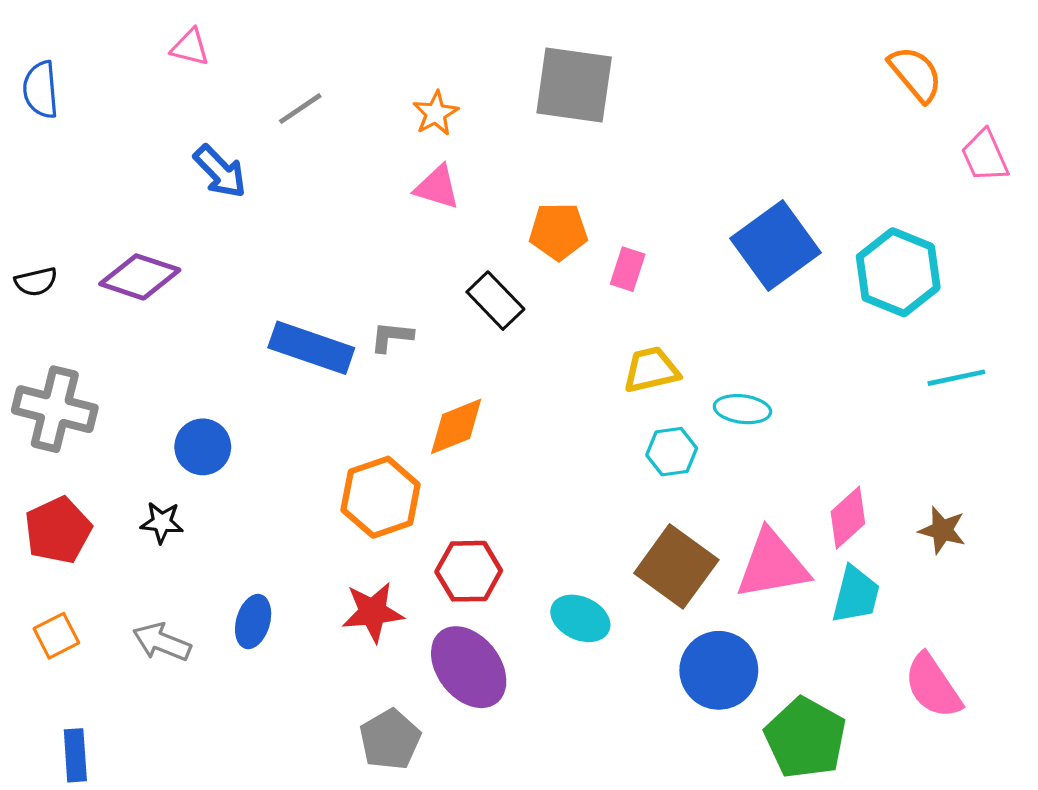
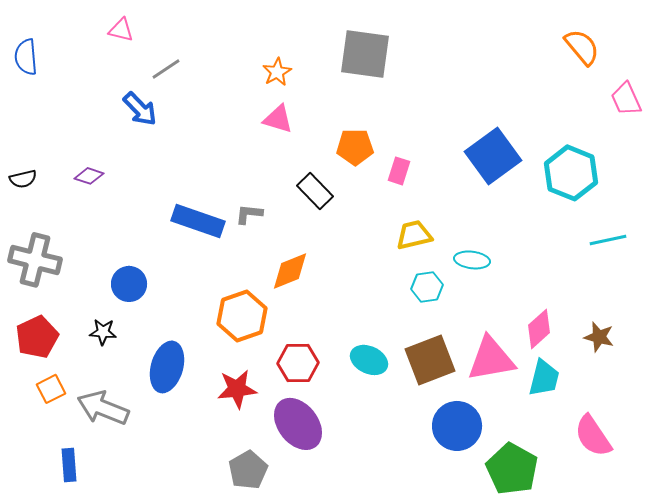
gray line: (300, 109) -> (166, 69), moved
purple diamond: (140, 277) -> (89, 176), size x0.6
brown square: (676, 566) -> (430, 360), turned 33
cyan ellipse: (580, 618) -> (369, 360), moved
blue ellipse: (253, 622) -> (167, 367), moved, size x1.5
orange square: (56, 636) -> (51, 389), moved
gray arrow: (162, 642) -> (103, 408), size x1.4
blue rectangle: (75, 755) -> (69, 465), moved

